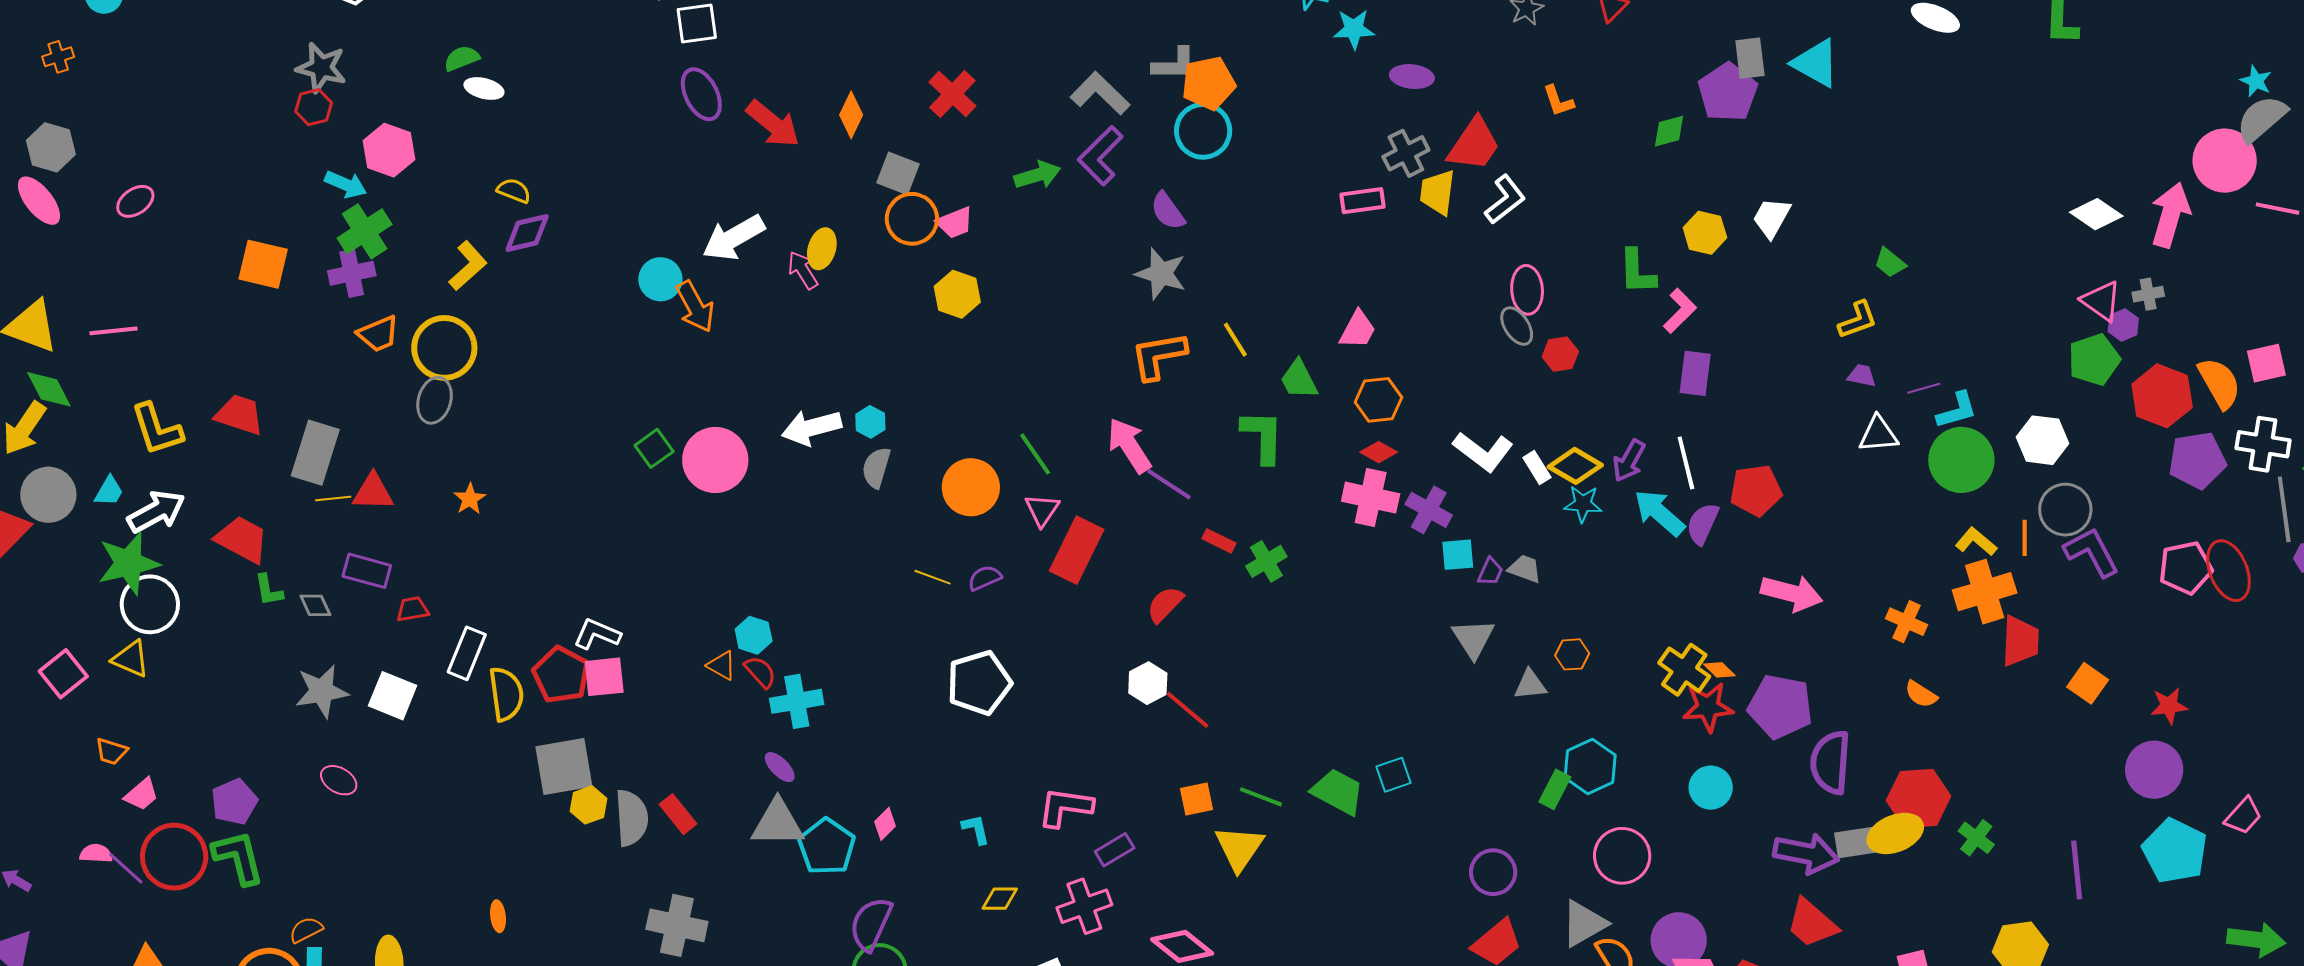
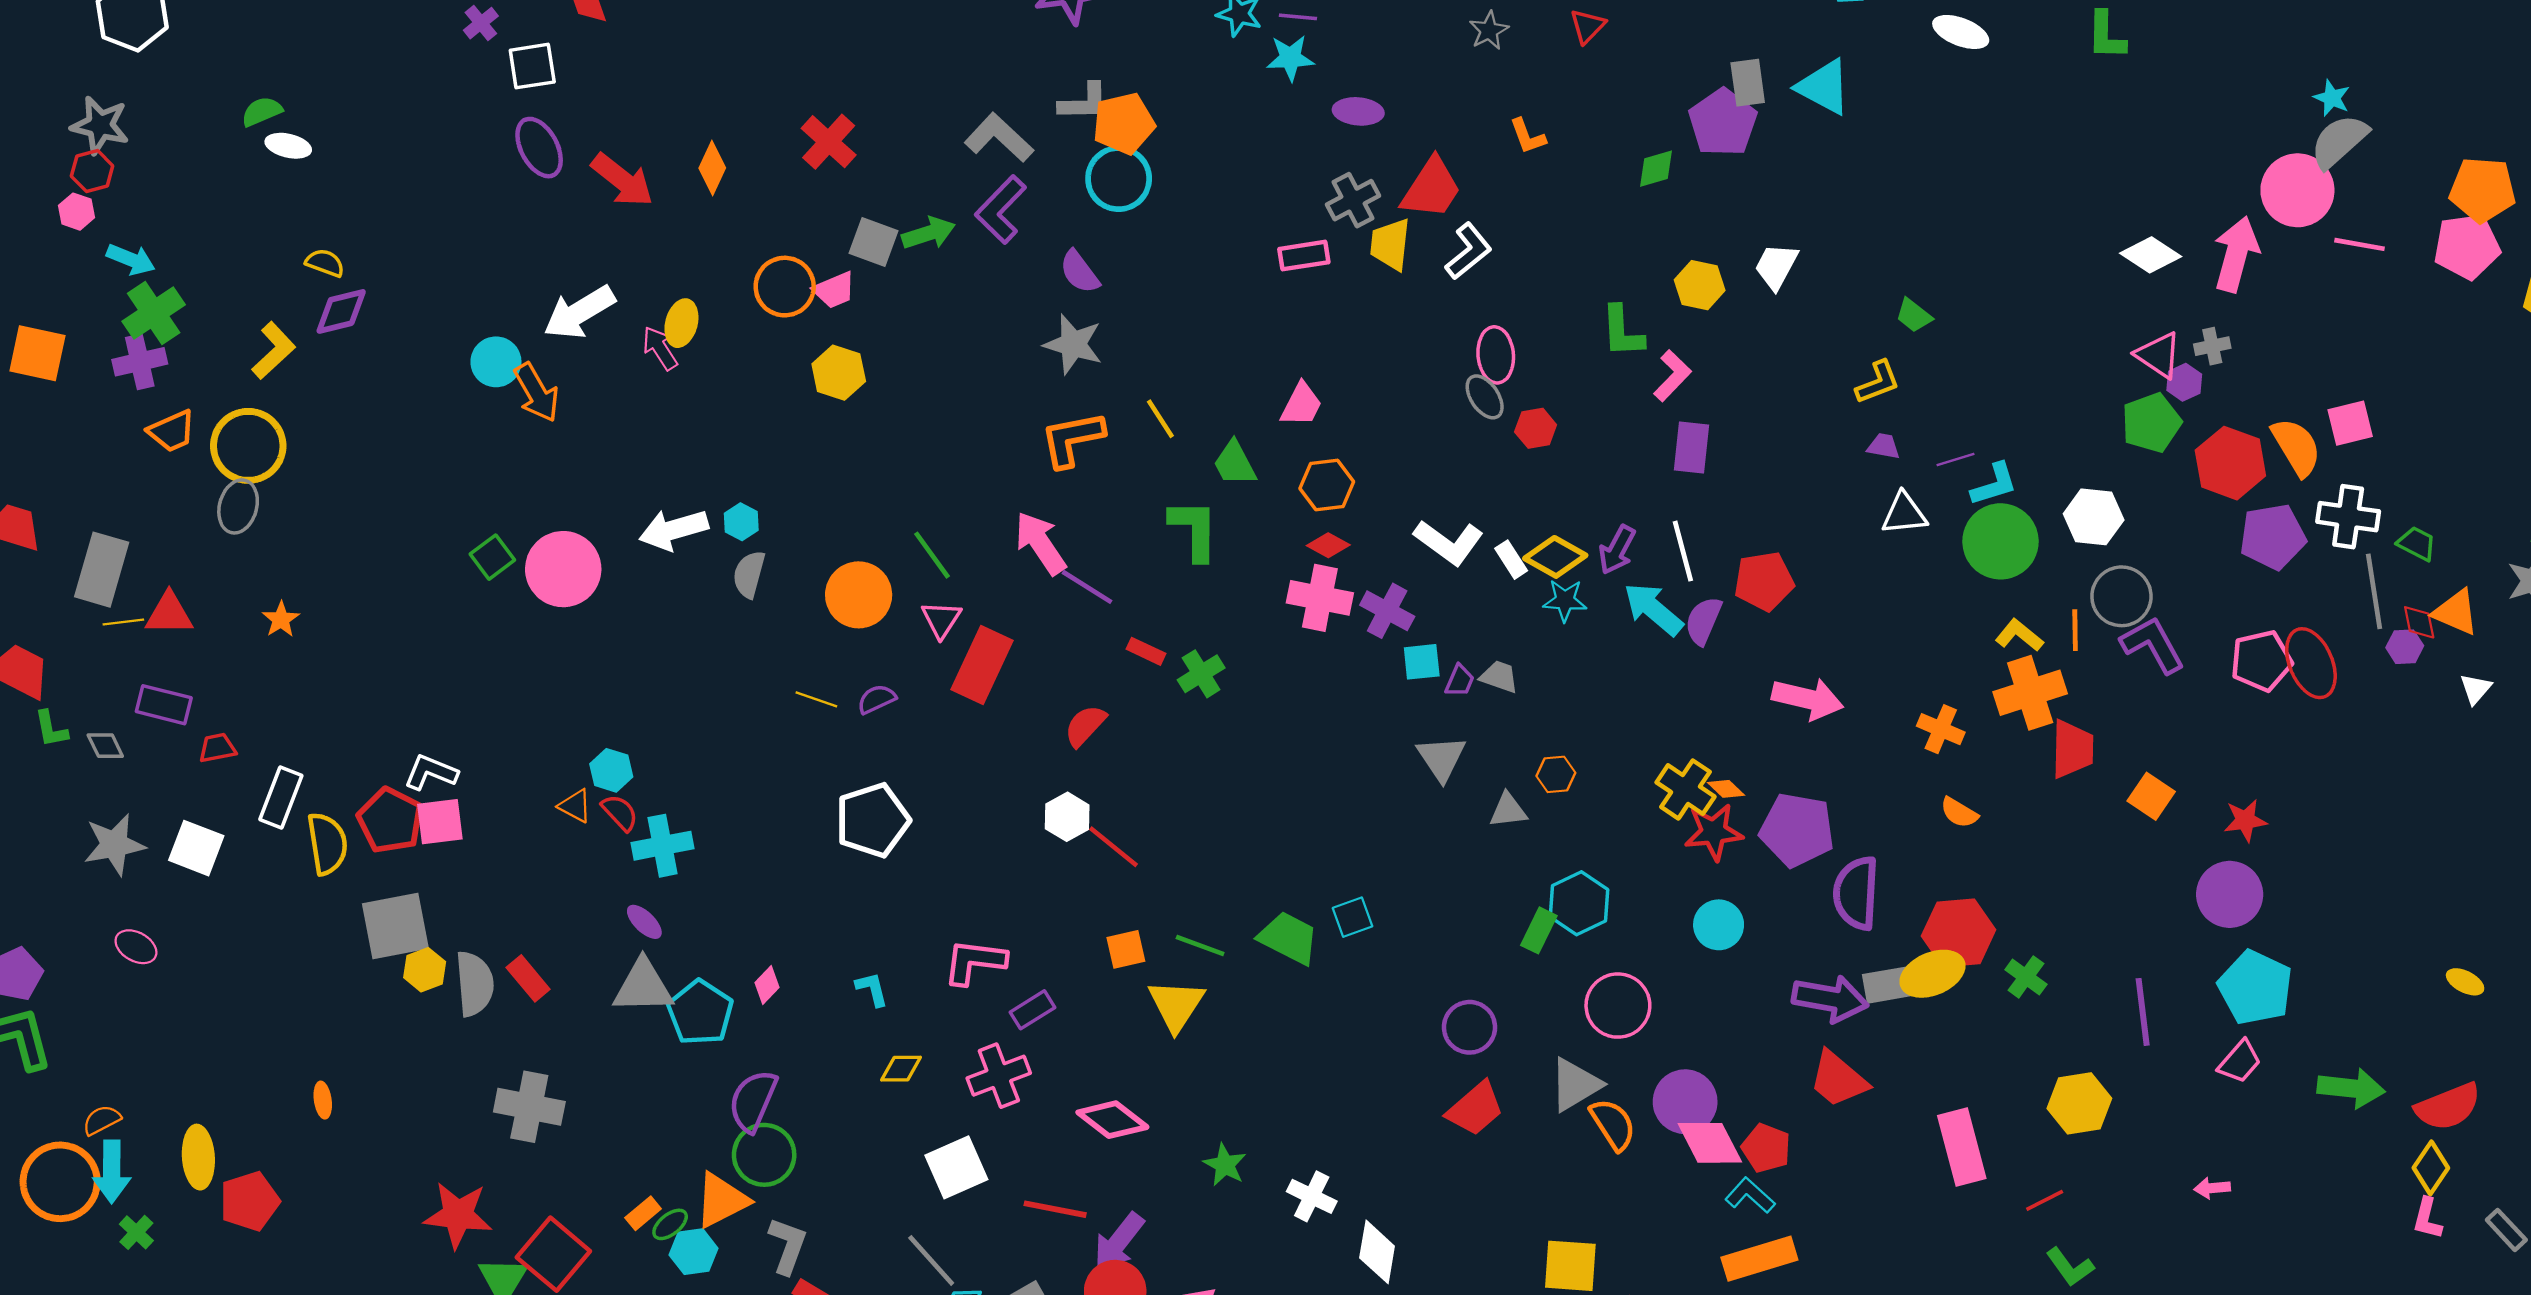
pink hexagon: (389, 150) -> (76, 212), moved, size x0.6
gray square: (898, 173) -> (873, 242), moved
pink trapezoid: (2243, 816) -> (2240, 1062), moved

